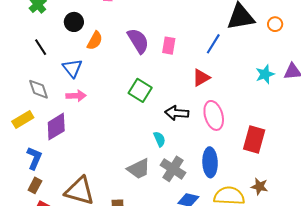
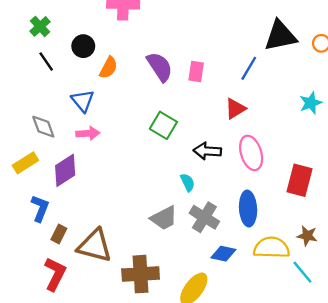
black line: (41, 47) -> (46, 62), moved
brown rectangle: (35, 185) -> (59, 234), moved

